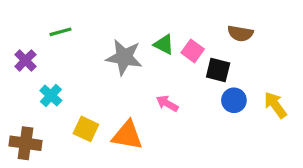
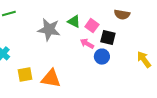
blue circle: (234, 100) -> (102, 57), moved
pink arrow: (167, 103) -> (87, 44), moved
yellow square: (86, 129) -> (25, 75), turned -35

